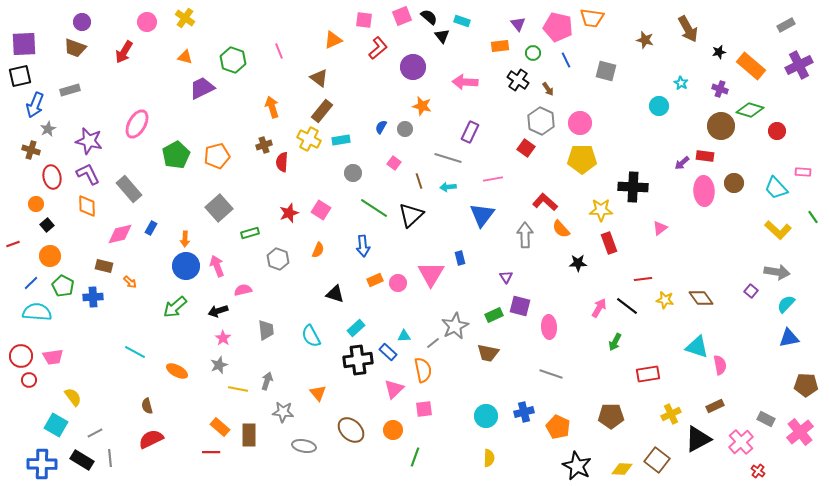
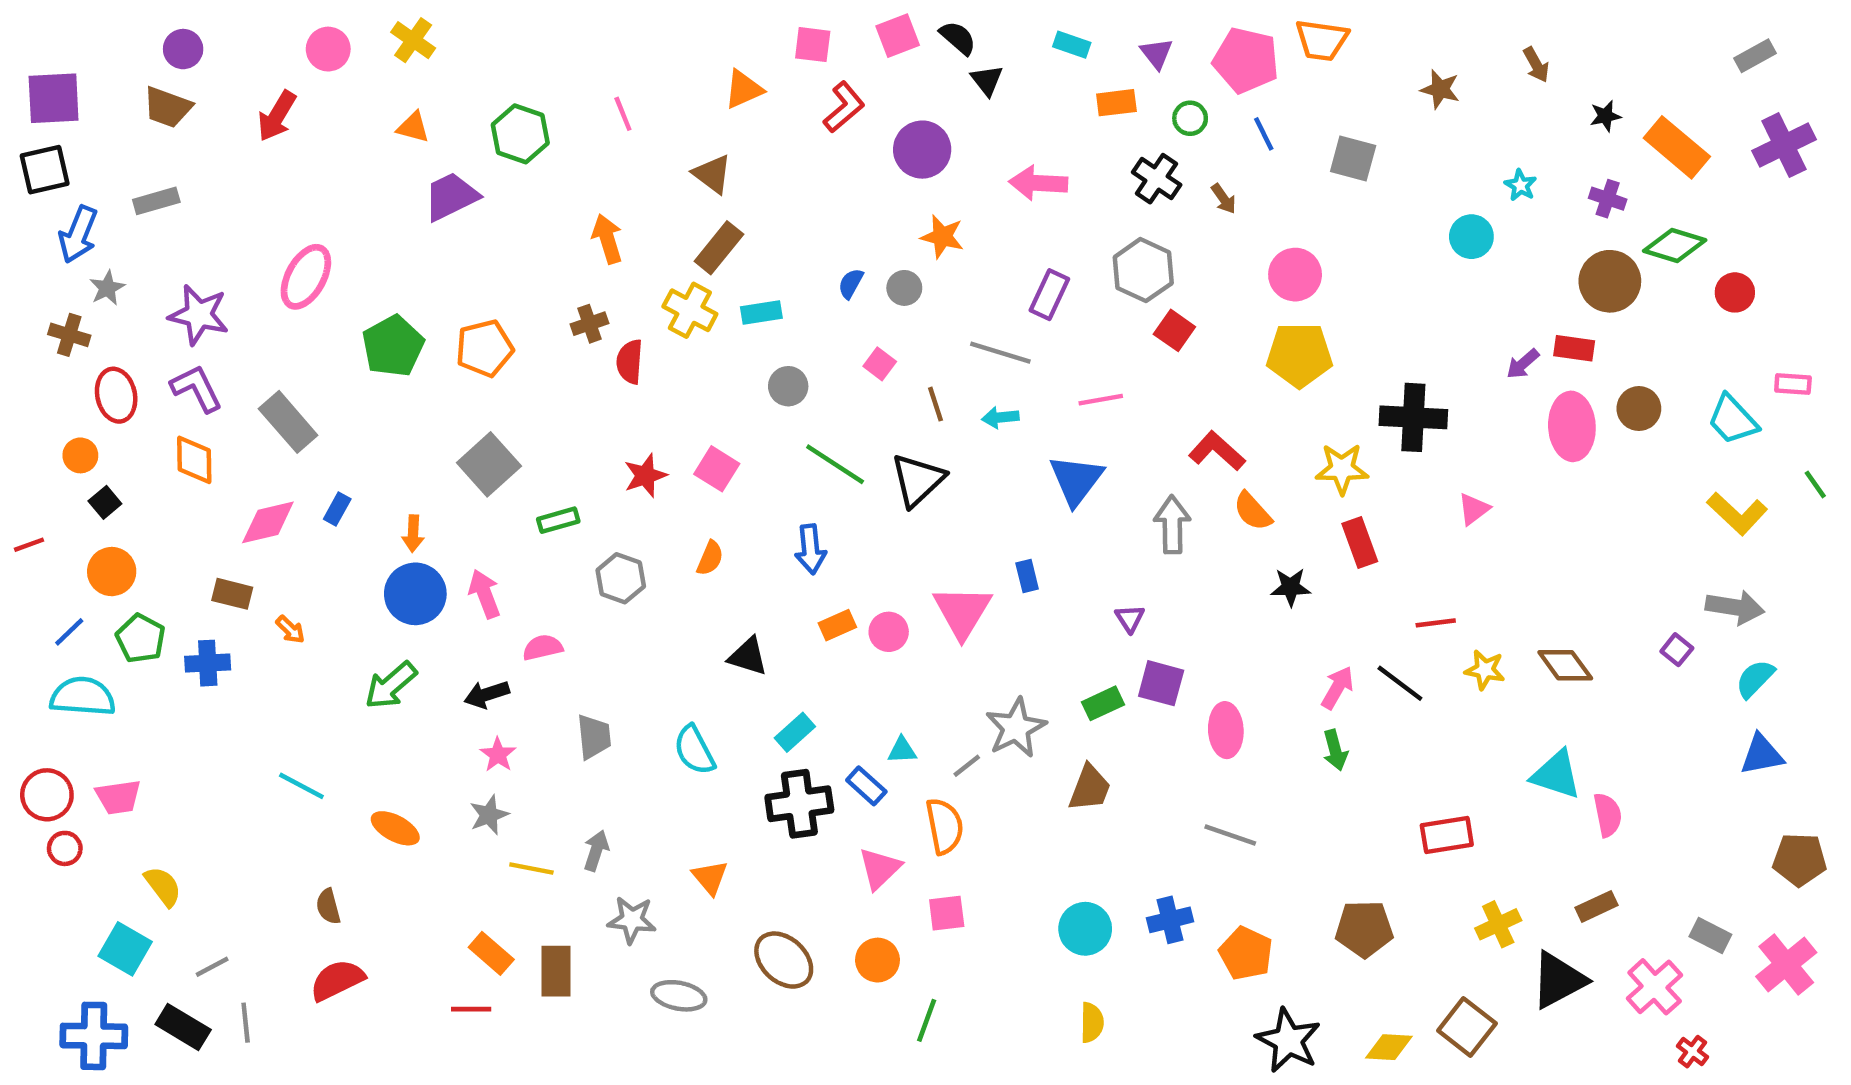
cyan rectangle: (462, 21) -> (1072, 45), moved
brown arrow: (688, 29) -> (1536, 65), size x0.6
gray hexagon: (541, 121) -> (1143, 270), moved
green arrow: (615, 342) -> (1335, 750), moved, turned -42
brown trapezoid: (488, 353) -> (1090, 788), turned -80

